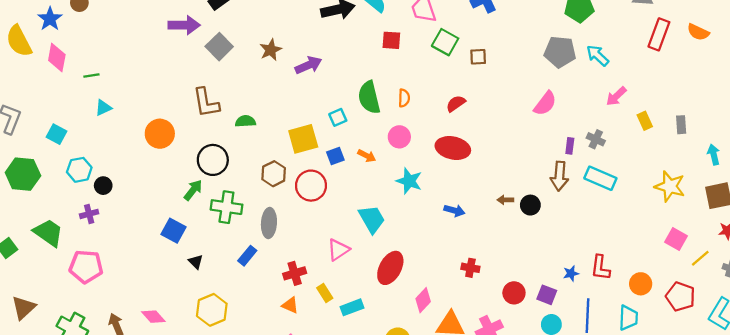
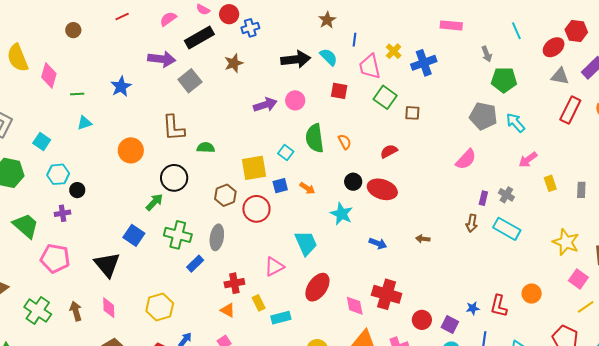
blue star: (50, 19) -> (121, 87), moved
brown star: (271, 50) -> (234, 63), moved
orange semicircle: (404, 98) -> (345, 142), turned -35
cyan square: (338, 117) -> (286, 153), turned -35
pink circle: (399, 137) -> (295, 100), moved
brown arrow: (559, 176) -> (472, 223), size x0.7
black circle: (530, 205) -> (353, 182), moved
green cross: (226, 207) -> (178, 235), moved
pink square: (676, 239) -> (578, 279), moved
black triangle: (196, 262) -> (107, 265), moved, size x2.0
red cross: (470, 268) -> (387, 294), size x1.8
orange circle: (641, 284) -> (532, 294), moved
pink diamond: (423, 300) -> (355, 306), moved, turned -60
pink diamond: (153, 317) -> (109, 308), turned 35

